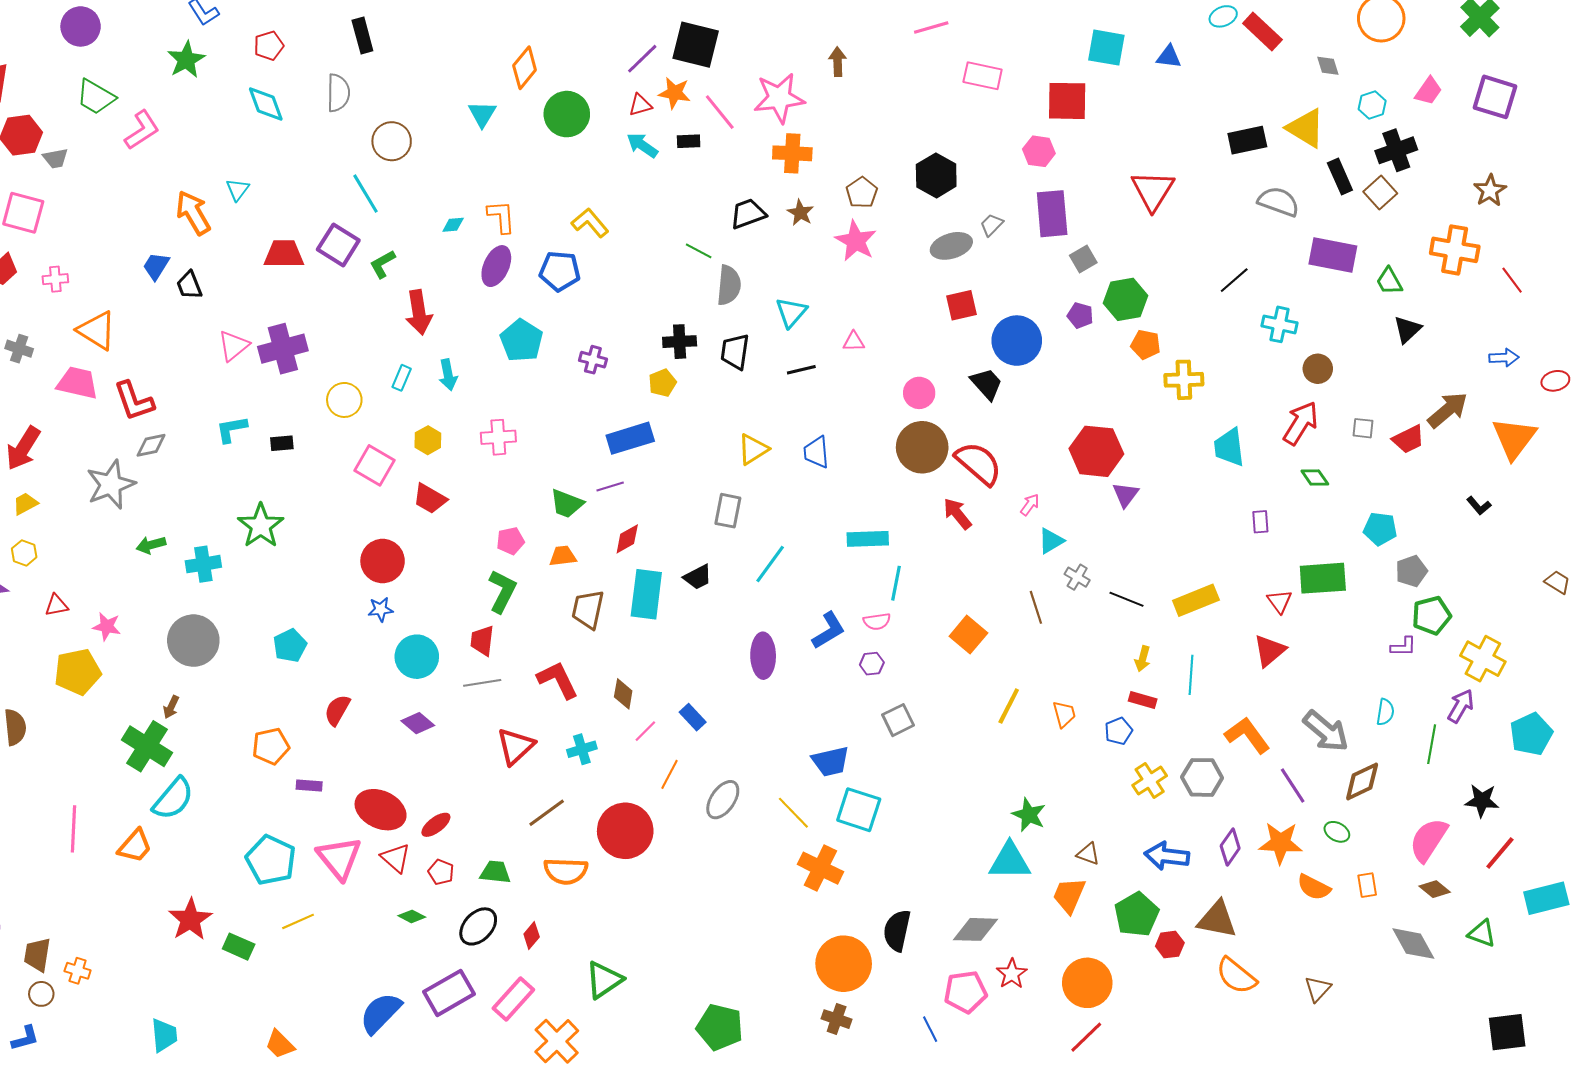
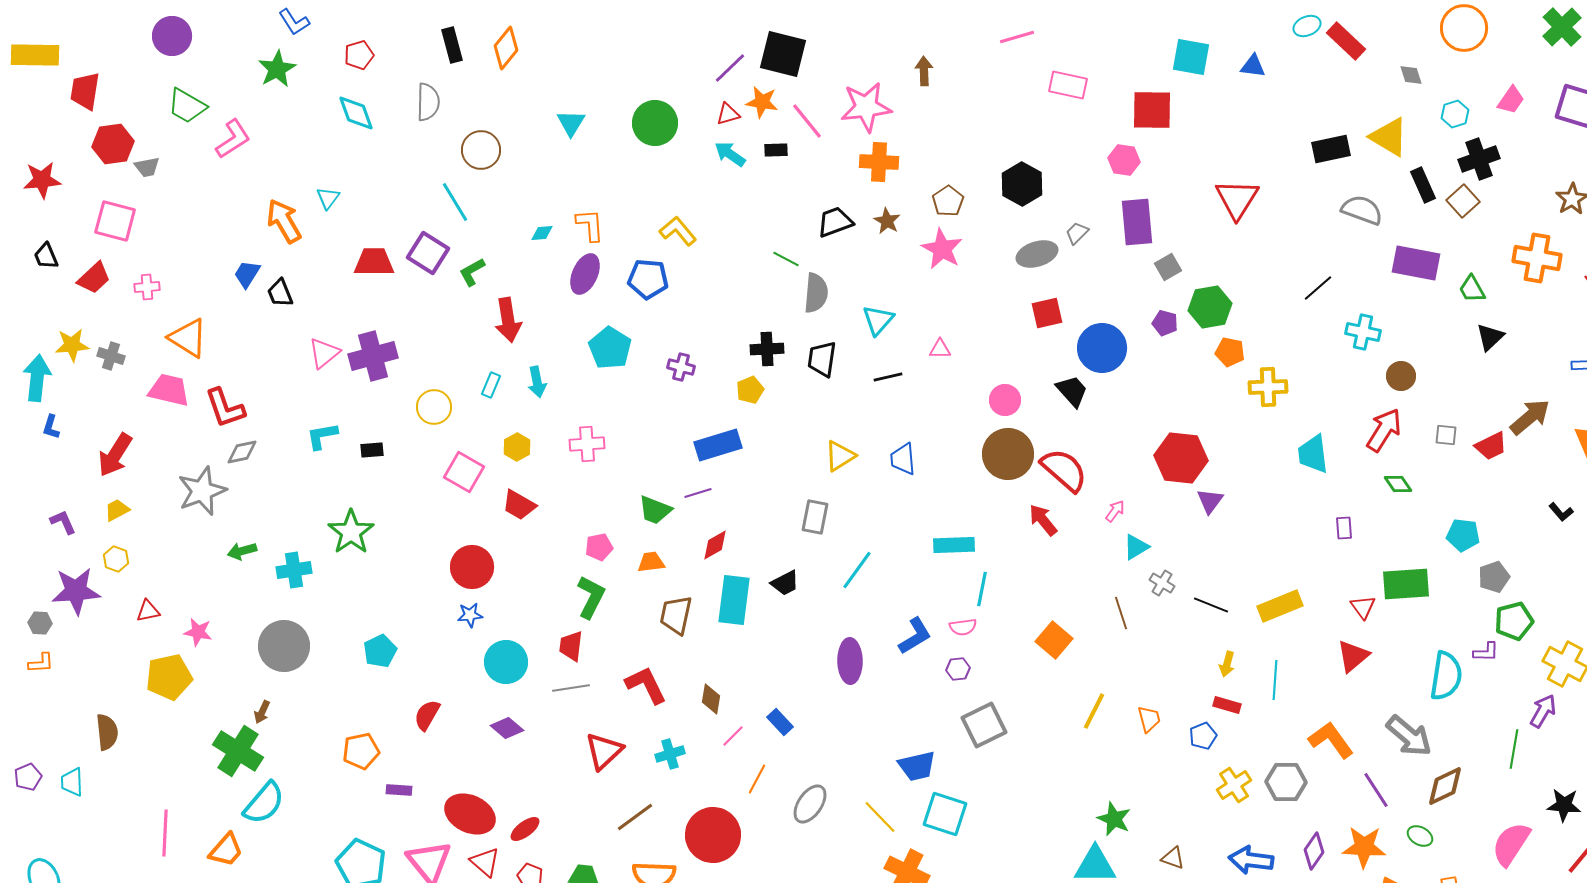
orange diamond: (525, 68) -> (506, 48), moved
cyan semicircle: (1385, 712) -> (1446, 676), moved, size x1.8
gray square: (898, 720) -> (984, 725), size x1.4

